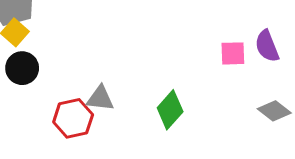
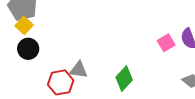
pink square: (233, 53) -> (166, 43), turned -30

